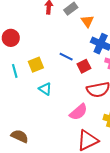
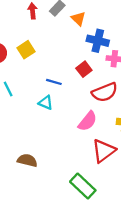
blue line: (66, 57) -> (54, 82), moved
yellow square: (36, 65) -> (26, 50), moved

